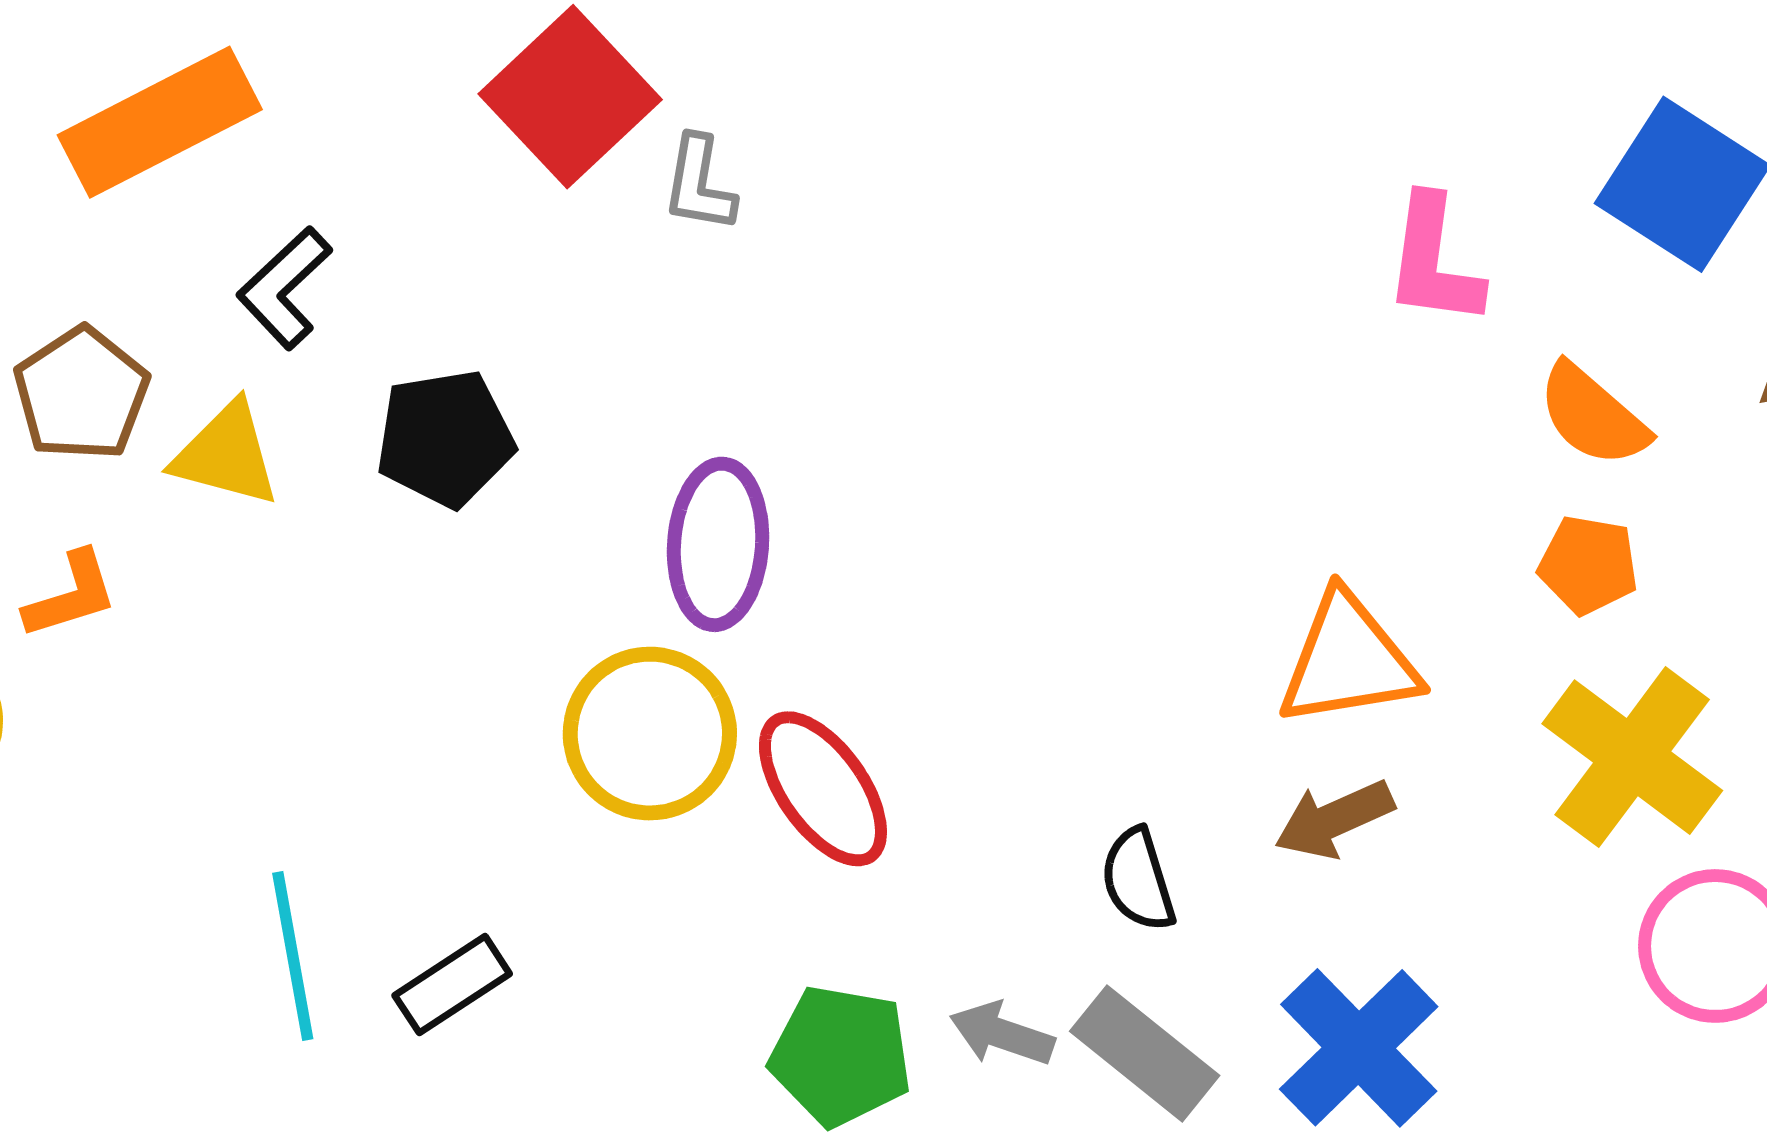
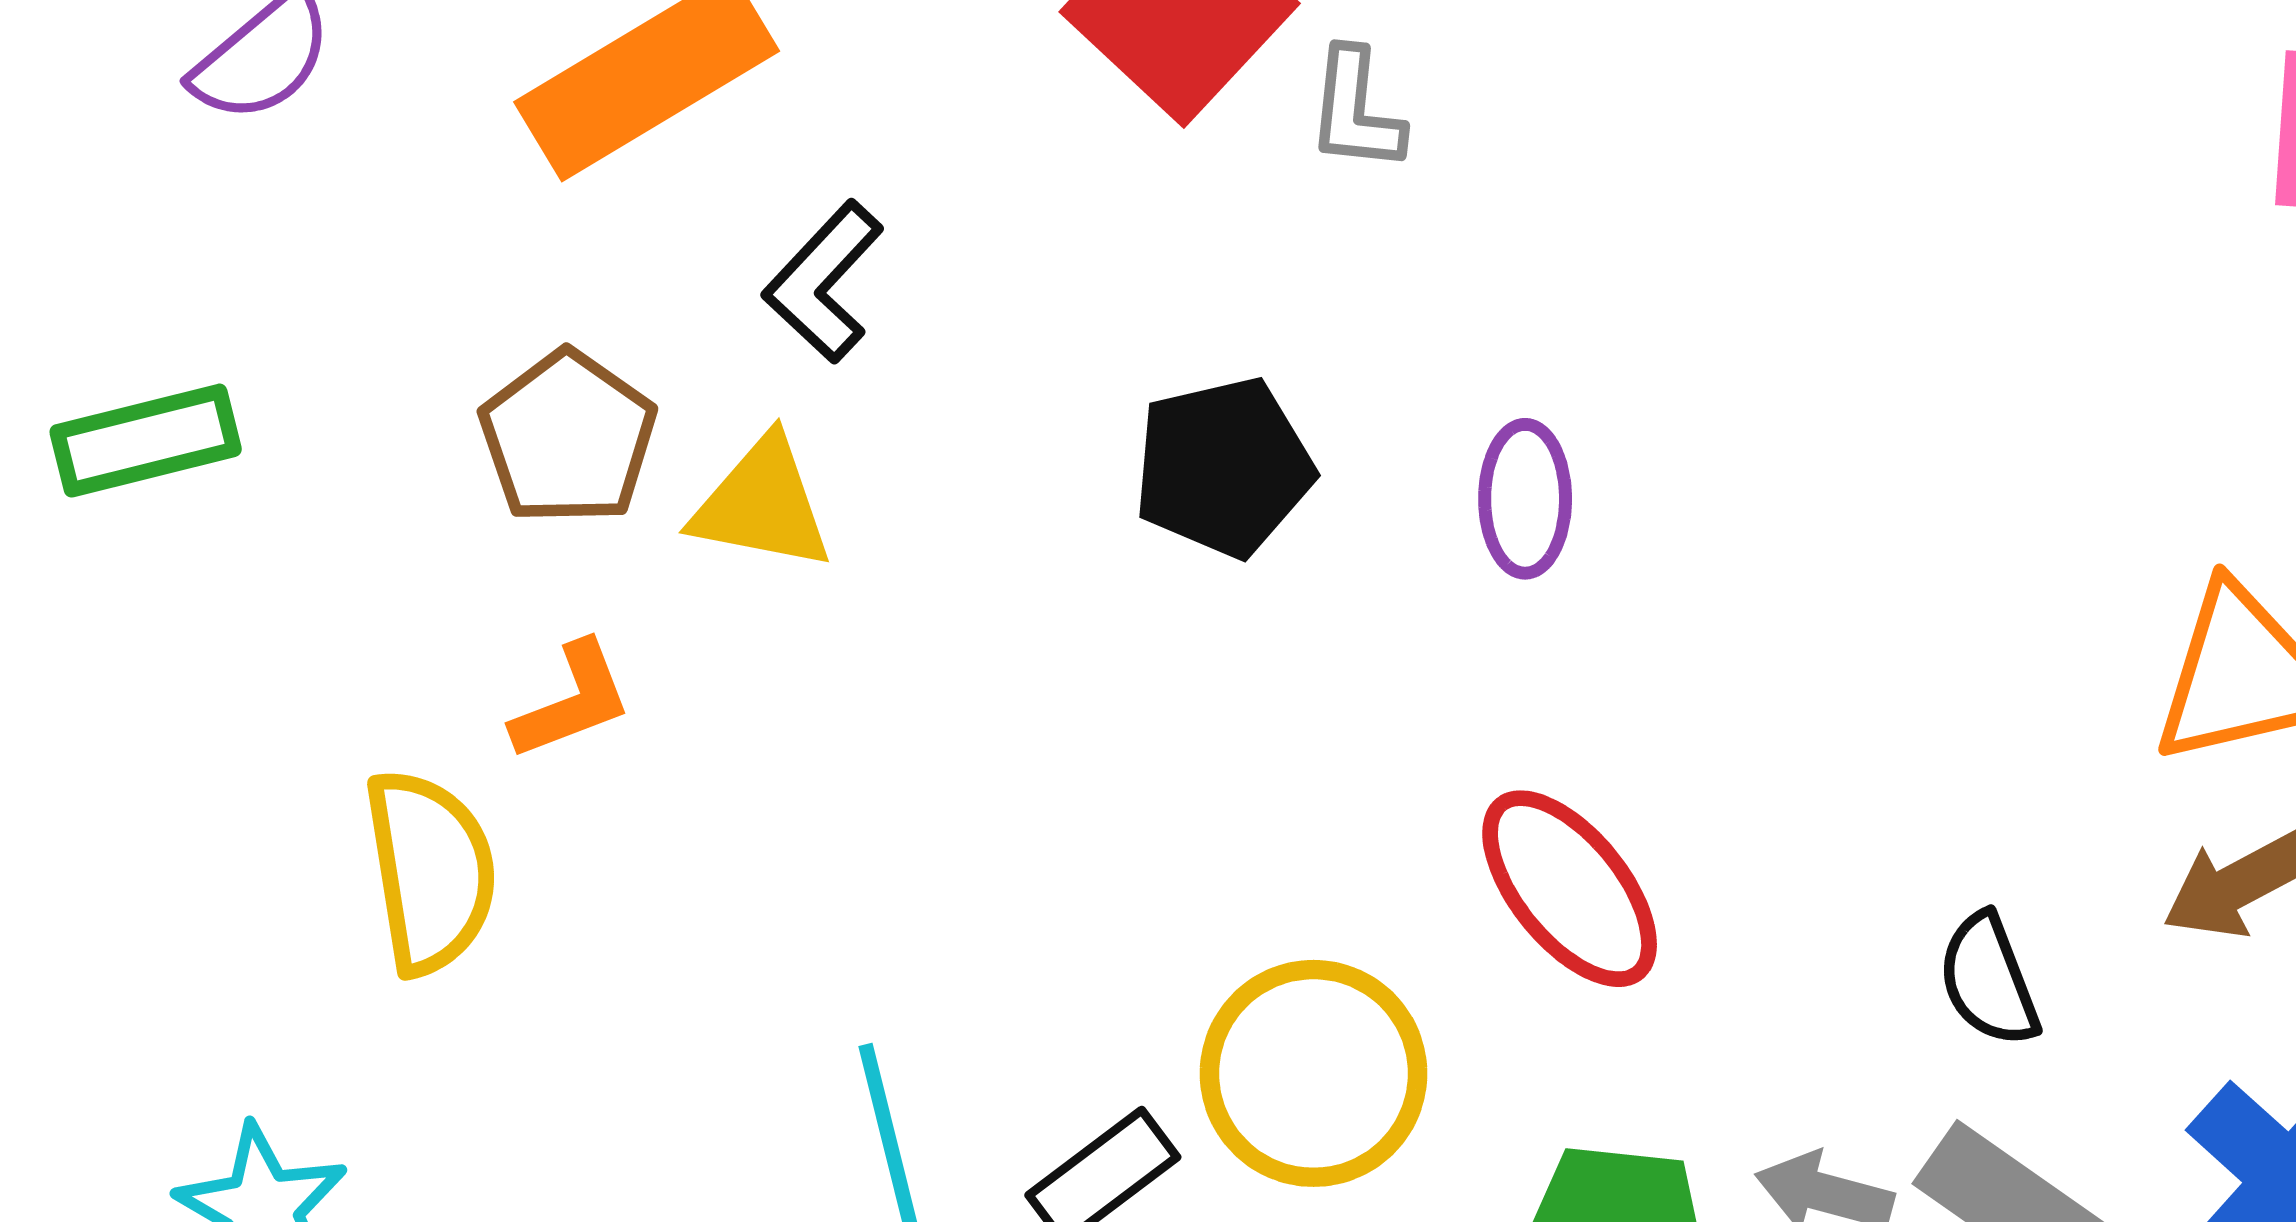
black pentagon: (445, 438) -> (1223, 467), moved
purple ellipse: (718, 544) -> (1525, 499), moved, size x0.7
yellow circle: (650, 734) -> (1314, 1073), moved

